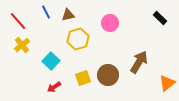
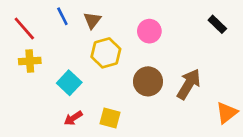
brown triangle: (68, 15) -> (92, 20), turned -40
yellow cross: (22, 45) -> (30, 61), turned 35
brown circle: (108, 75) -> (148, 81), moved
yellow square: (83, 78) -> (110, 118), moved, turned 35

